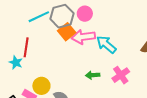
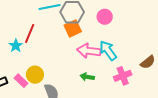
pink circle: (85, 14) -> (105, 17), moved
pink arrow: (83, 37) -> (89, 51), moved
pink cross: (121, 75) -> (123, 76), moved

